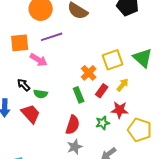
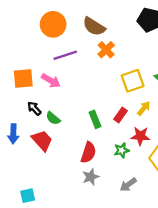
orange square: (20, 43) -> (23, 78), moved
orange cross: (89, 73) -> (106, 50), moved
green semicircle: (41, 94) -> (53, 118), turned 32

